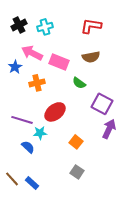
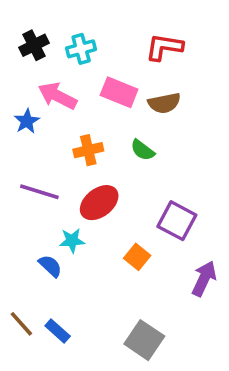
pink rectangle: (59, 62) -> (119, 92), moved
orange cross: (37, 83) -> (88, 150), moved
purple square: (102, 104) -> (177, 221), moved
purple line: (22, 120) -> (39, 192), moved
purple arrow: (109, 129) -> (204, 279), moved
gray square: (77, 172) -> (144, 340), moved, size x1.5

